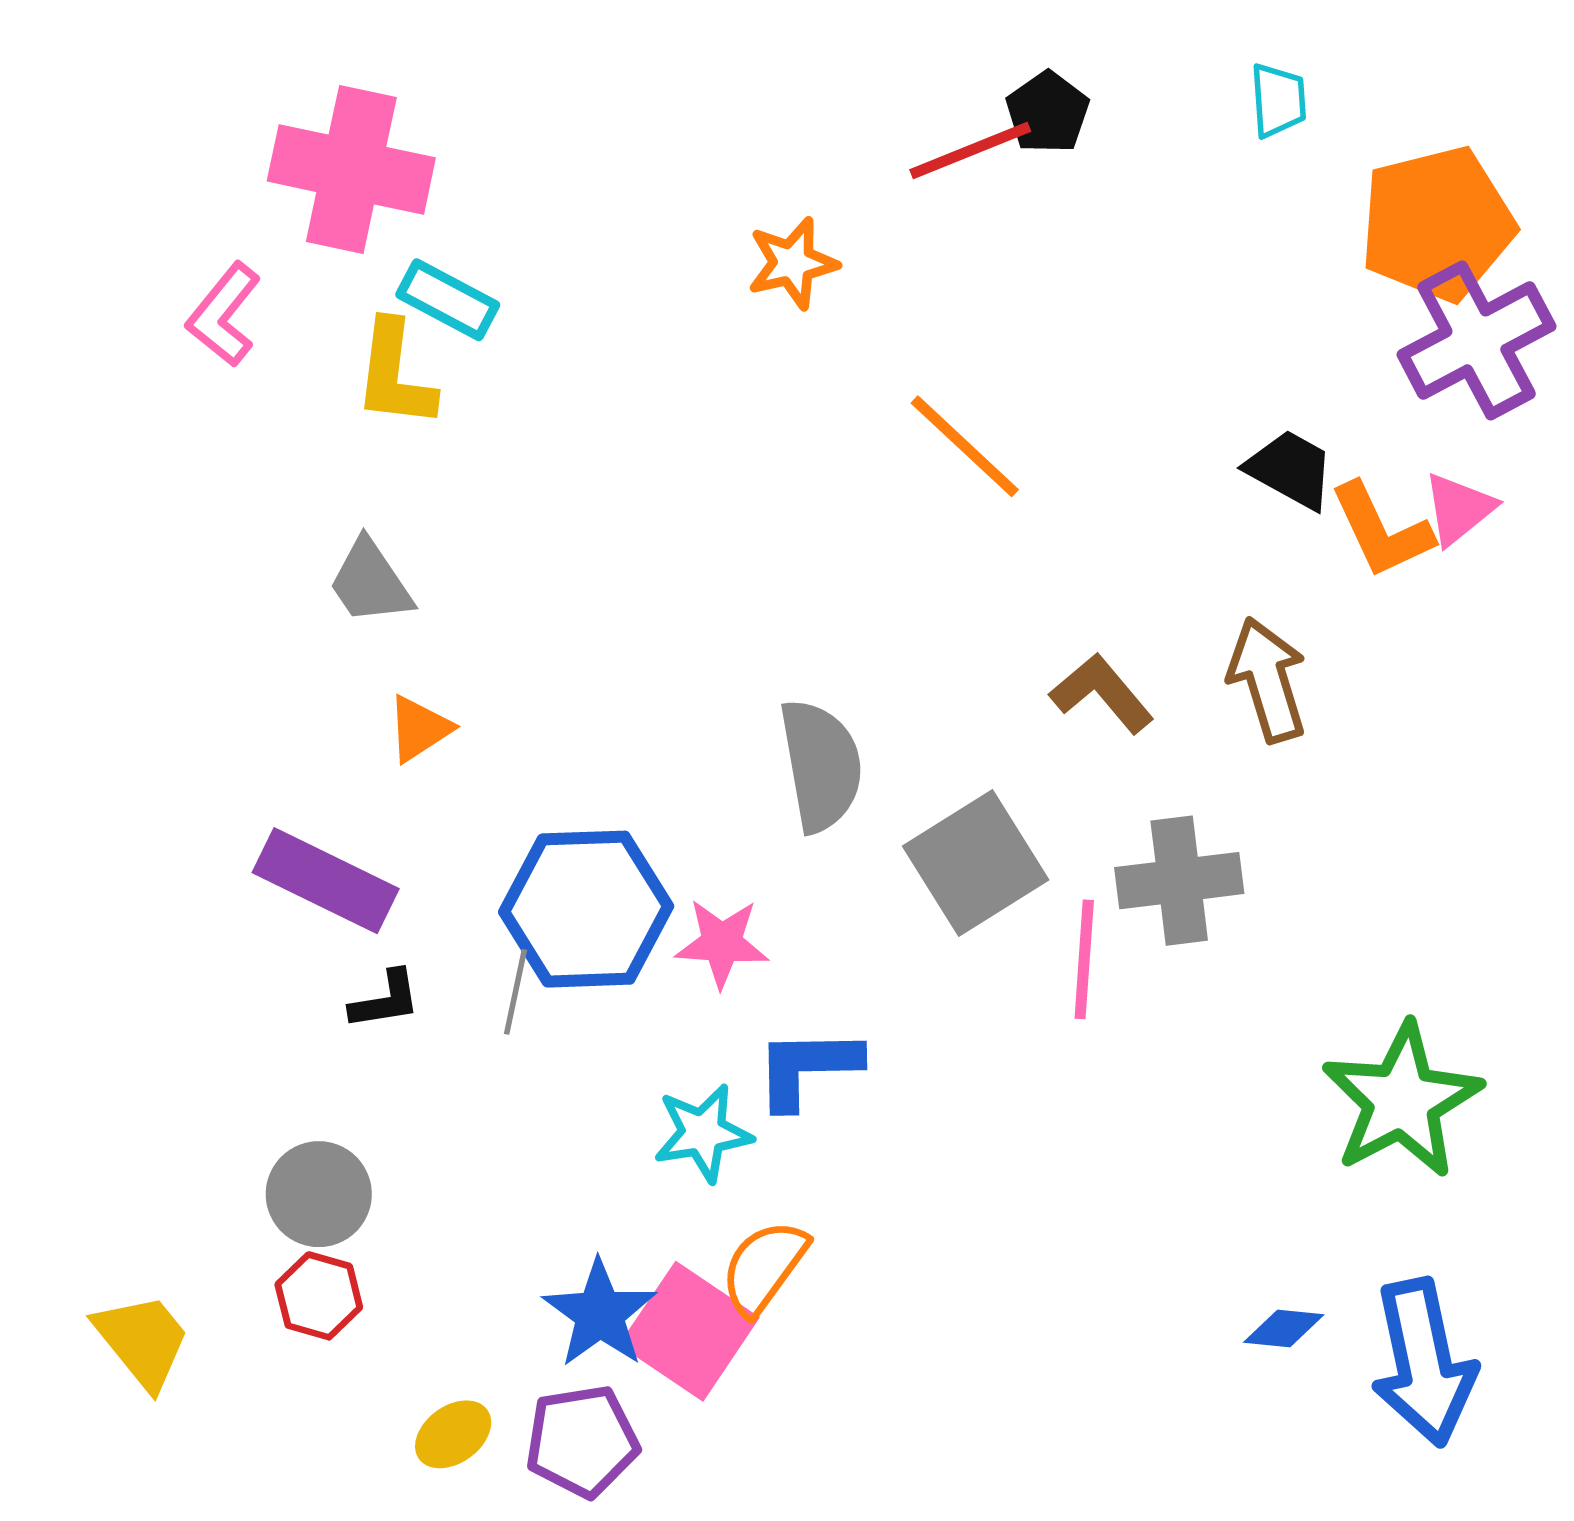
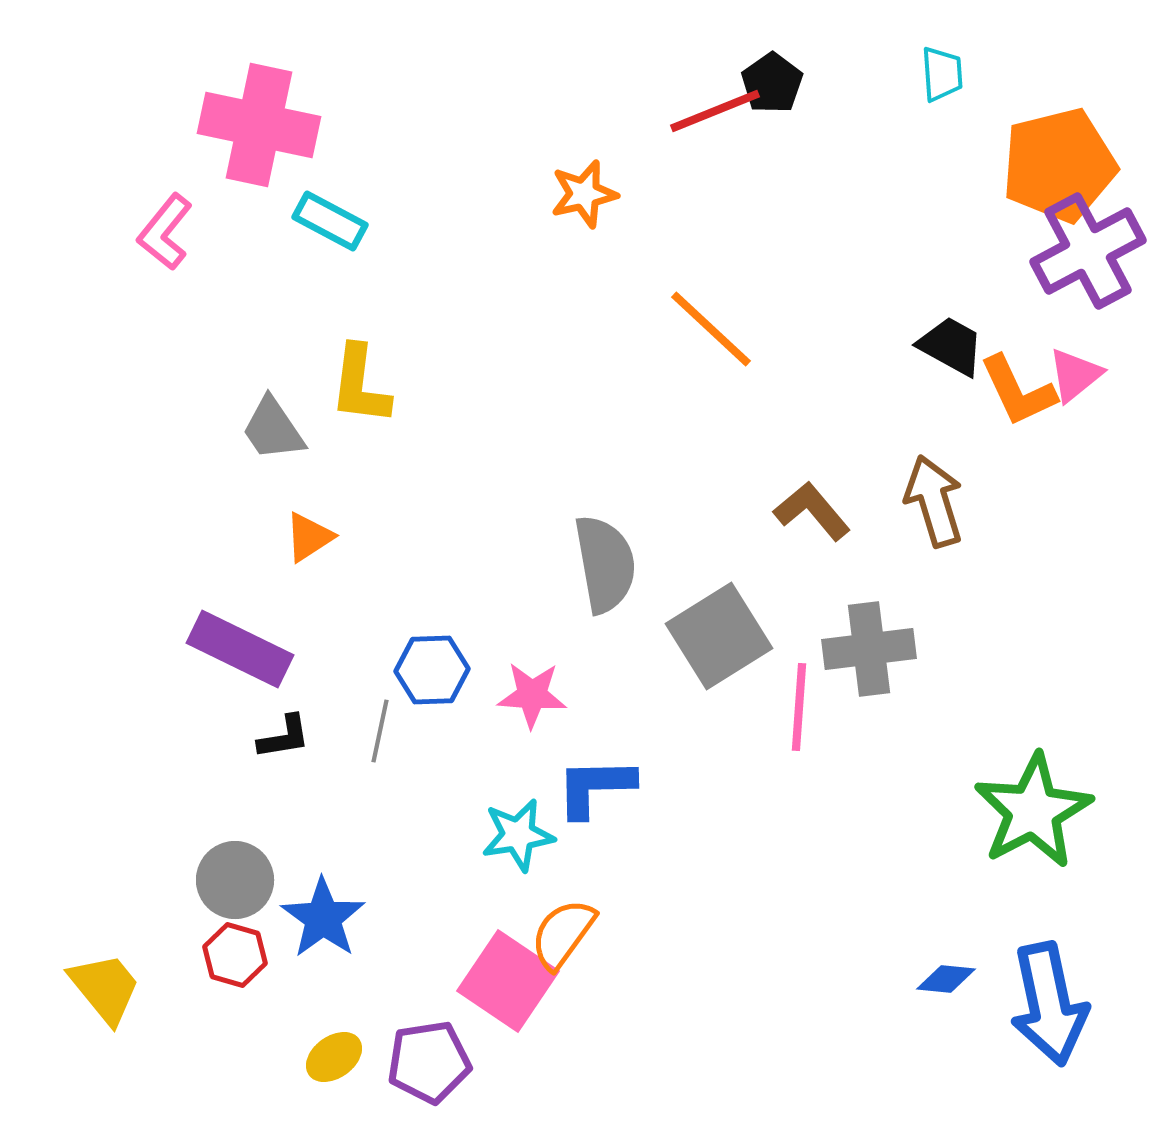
yellow L-shape: (395, 374) -> (360, 385), moved
blue hexagon: (586, 909) -> (432, 670), size x0.6
blue star: (600, 1314) -> (323, 918), moved

